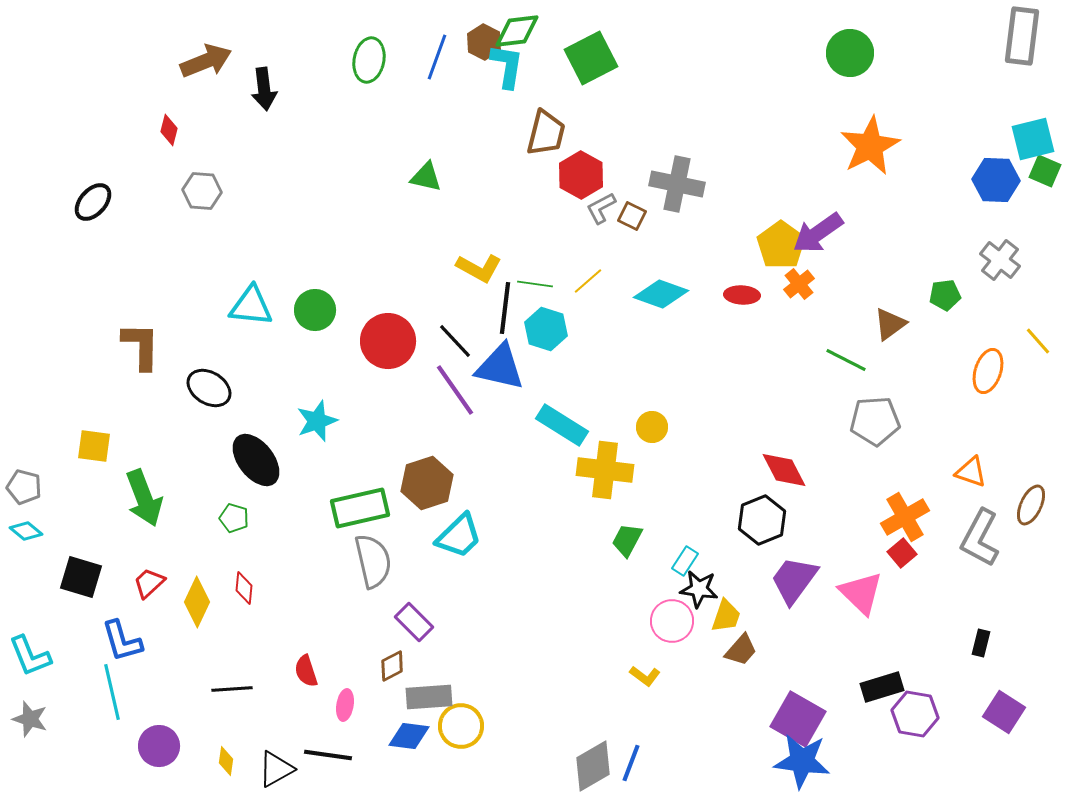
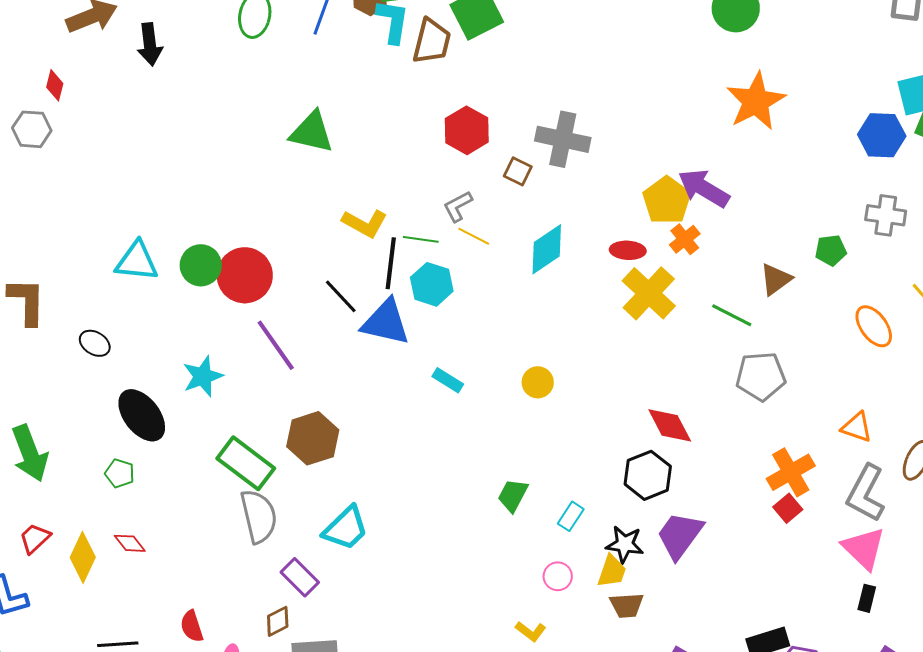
brown trapezoid: (546, 133) -> (432, 41), moved
green triangle: (426, 177) -> (312, 132), size x1.4
gray hexagon: (202, 191) -> (32, 129), moved
gray L-shape: (601, 208) -> (458, 206), moved
purple arrow: (818, 233) -> (704, 188), turned 66
gray cross: (1000, 260) -> (886, 215), turned -30
yellow line: (588, 281) -> (474, 236), turned 68
cyan diamond: (661, 294) -> (547, 249), turned -54
red circle: (388, 341) -> (245, 275), moved
orange ellipse: (988, 371) -> (874, 326), turned -54
black ellipse: (209, 388) -> (95, 343), size x0.7
purple line: (455, 390) -> (276, 345), moved
cyan rectangle: (562, 425) -> (448, 380), size x0.6
yellow cross: (605, 470) -> (649, 293), moved, turned 36
green rectangle: (360, 508) -> (246, 463), turned 50
cyan trapezoid: (459, 536) -> (346, 528), moved
red diamond: (244, 588) -> (130, 543), turned -44
black star: (699, 589) -> (625, 544), moved
pink triangle: (861, 593) -> (864, 548), moved
pink circle: (672, 621) -> (558, 576), size x0.7
brown trapezoid: (741, 650) -> (627, 605), turned 45

